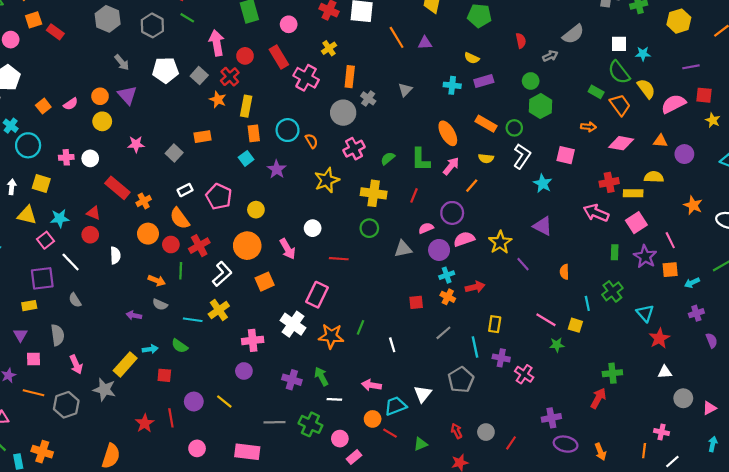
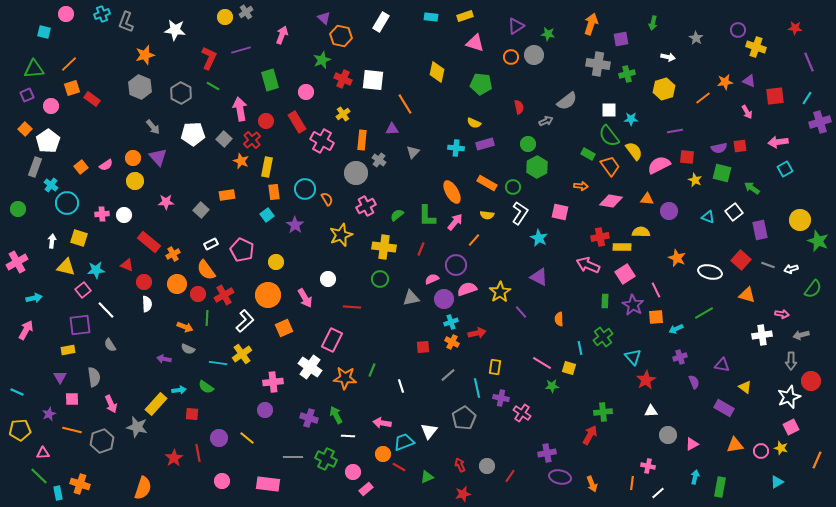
purple triangle: (425, 43) -> (392, 129), moved
red circle: (90, 235) -> (144, 282), moved

